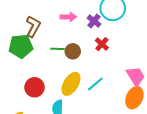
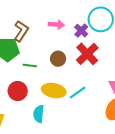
red cross: (102, 44) -> (87, 54), size x1.6
green line: (57, 49) -> (30, 65), moved
yellow ellipse: (71, 84) -> (54, 91), turned 65

